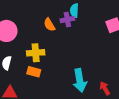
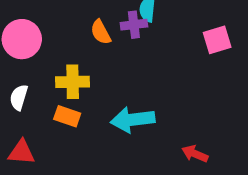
cyan arrow: (80, 80) -> (133, 120), moved, turned 90
red arrow: (105, 88) -> (195, 154), turned -40

